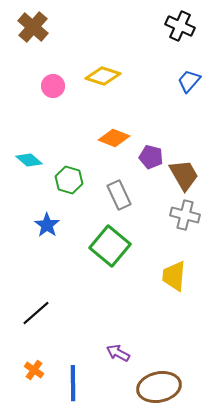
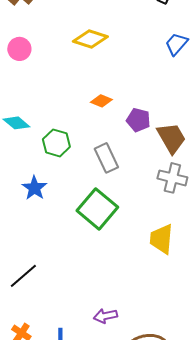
pink circle: (53, 86) -> (19, 49), moved
orange diamond: (114, 138) -> (101, 101), size x0.7
purple arrow: (118, 353) -> (105, 316), turned -40

